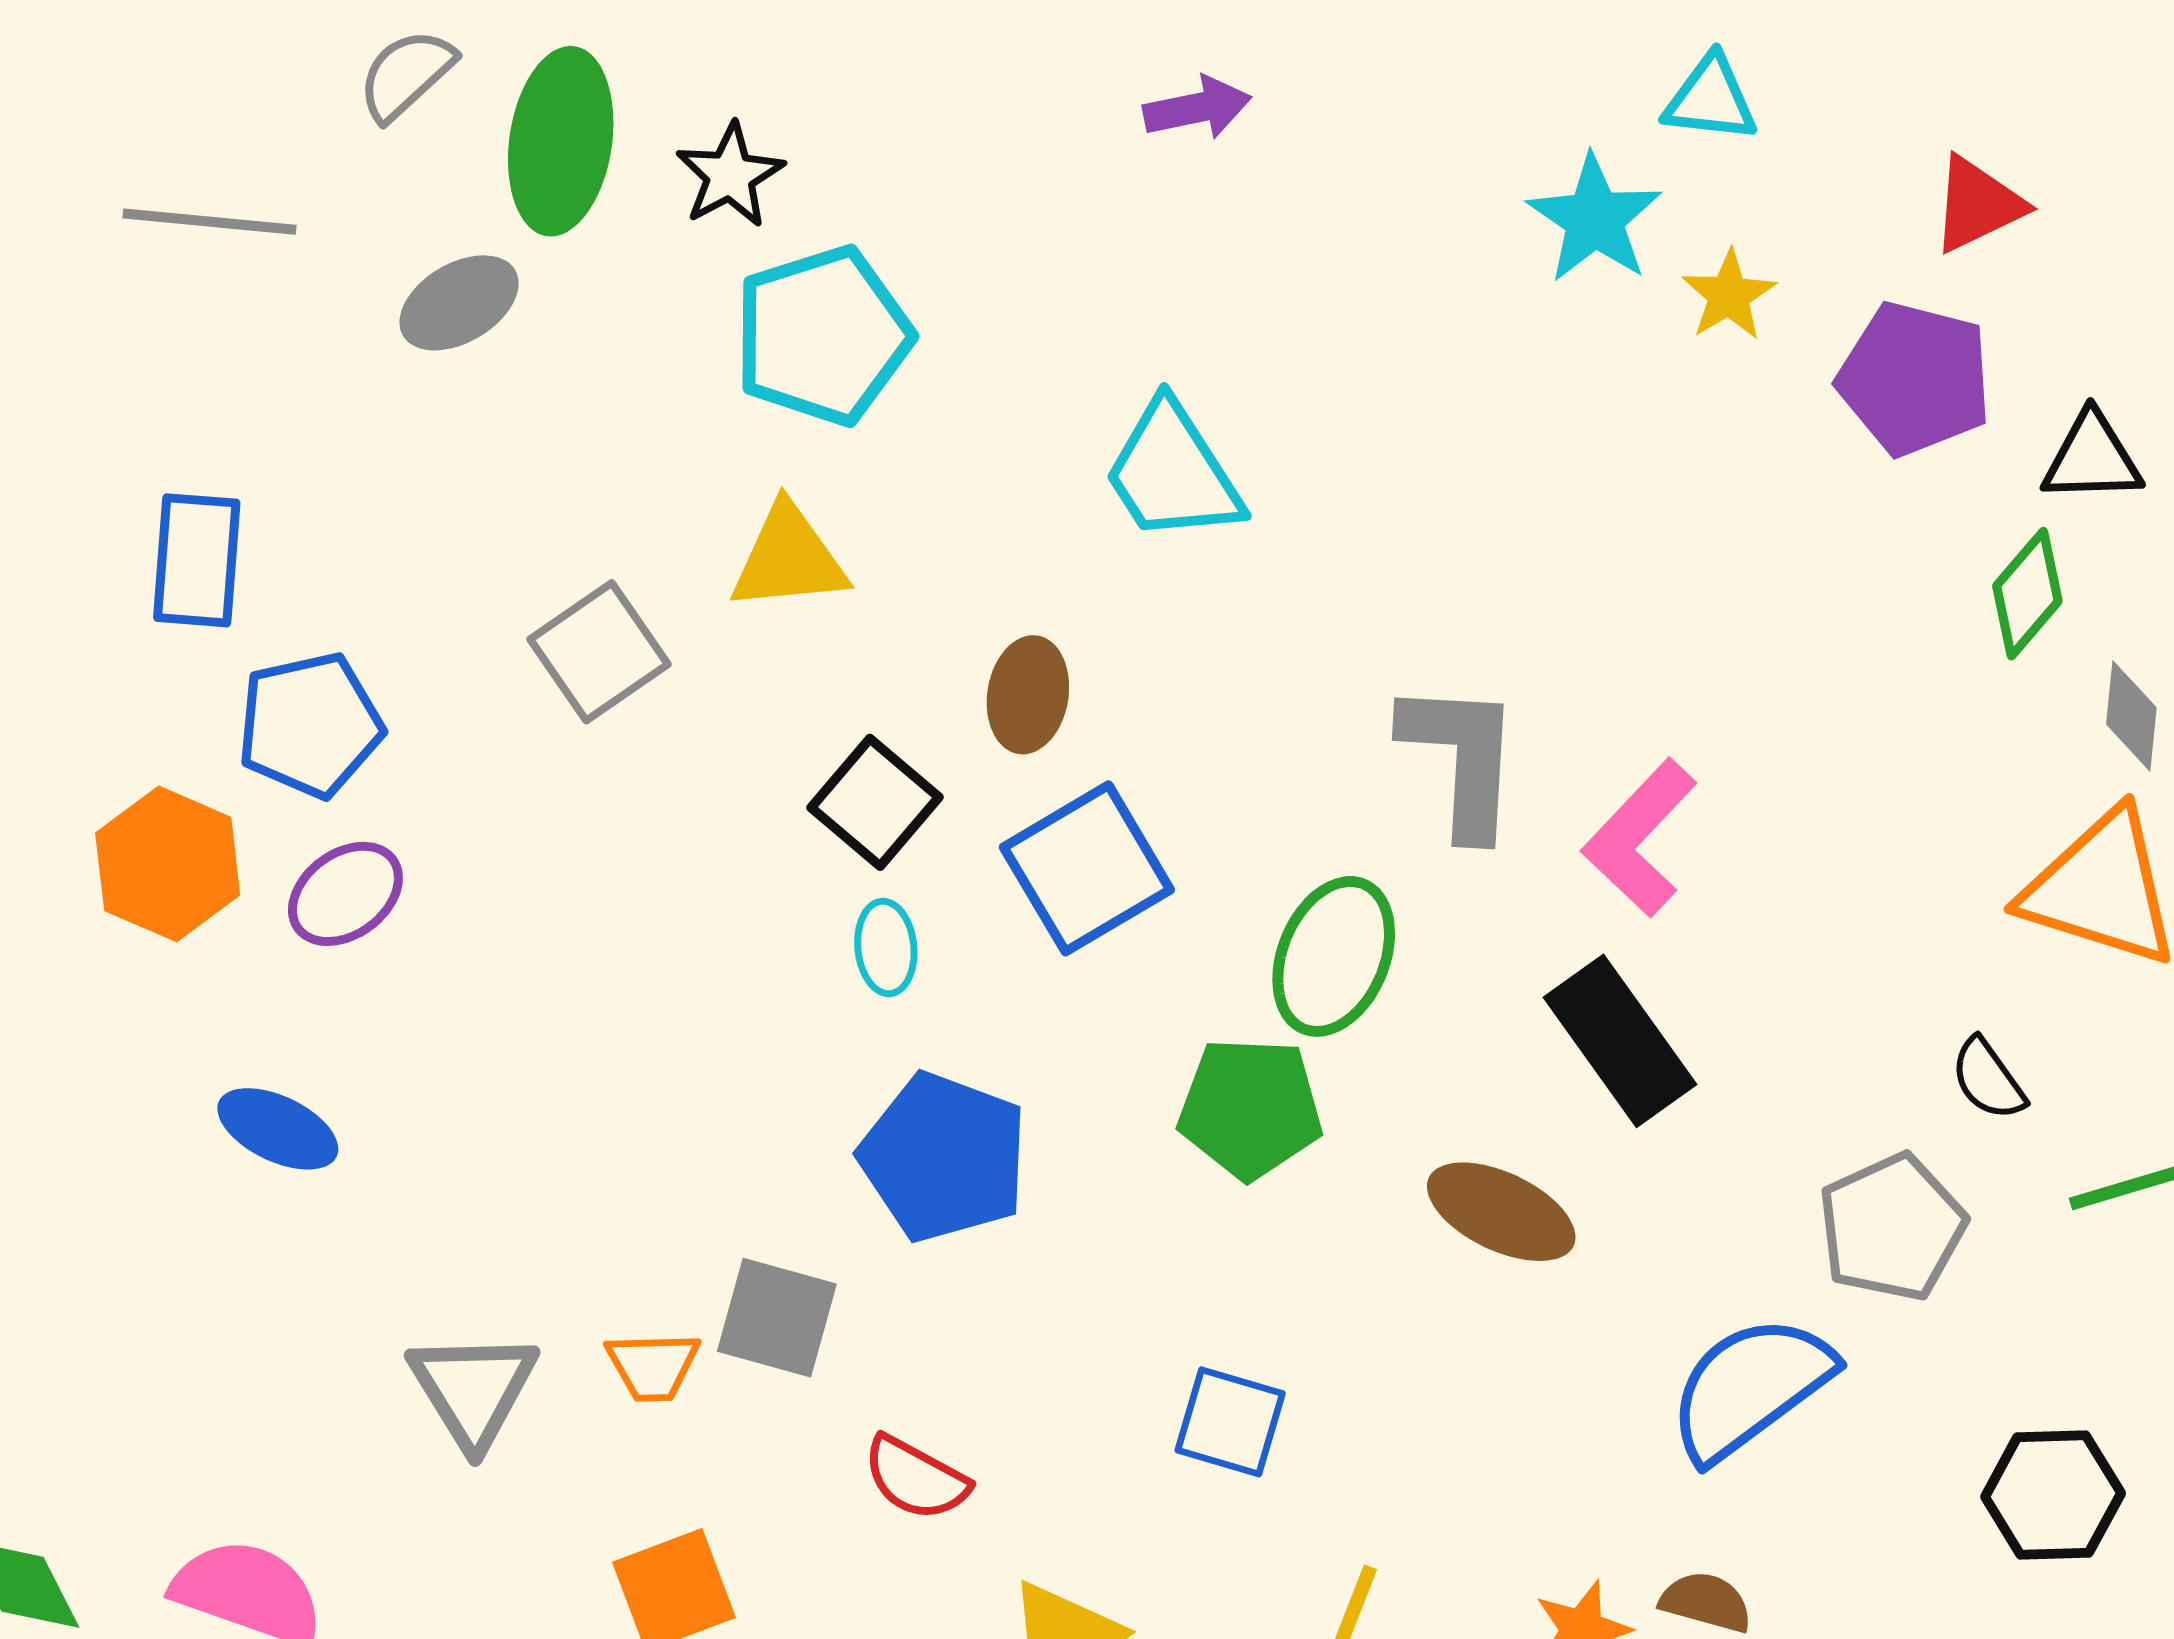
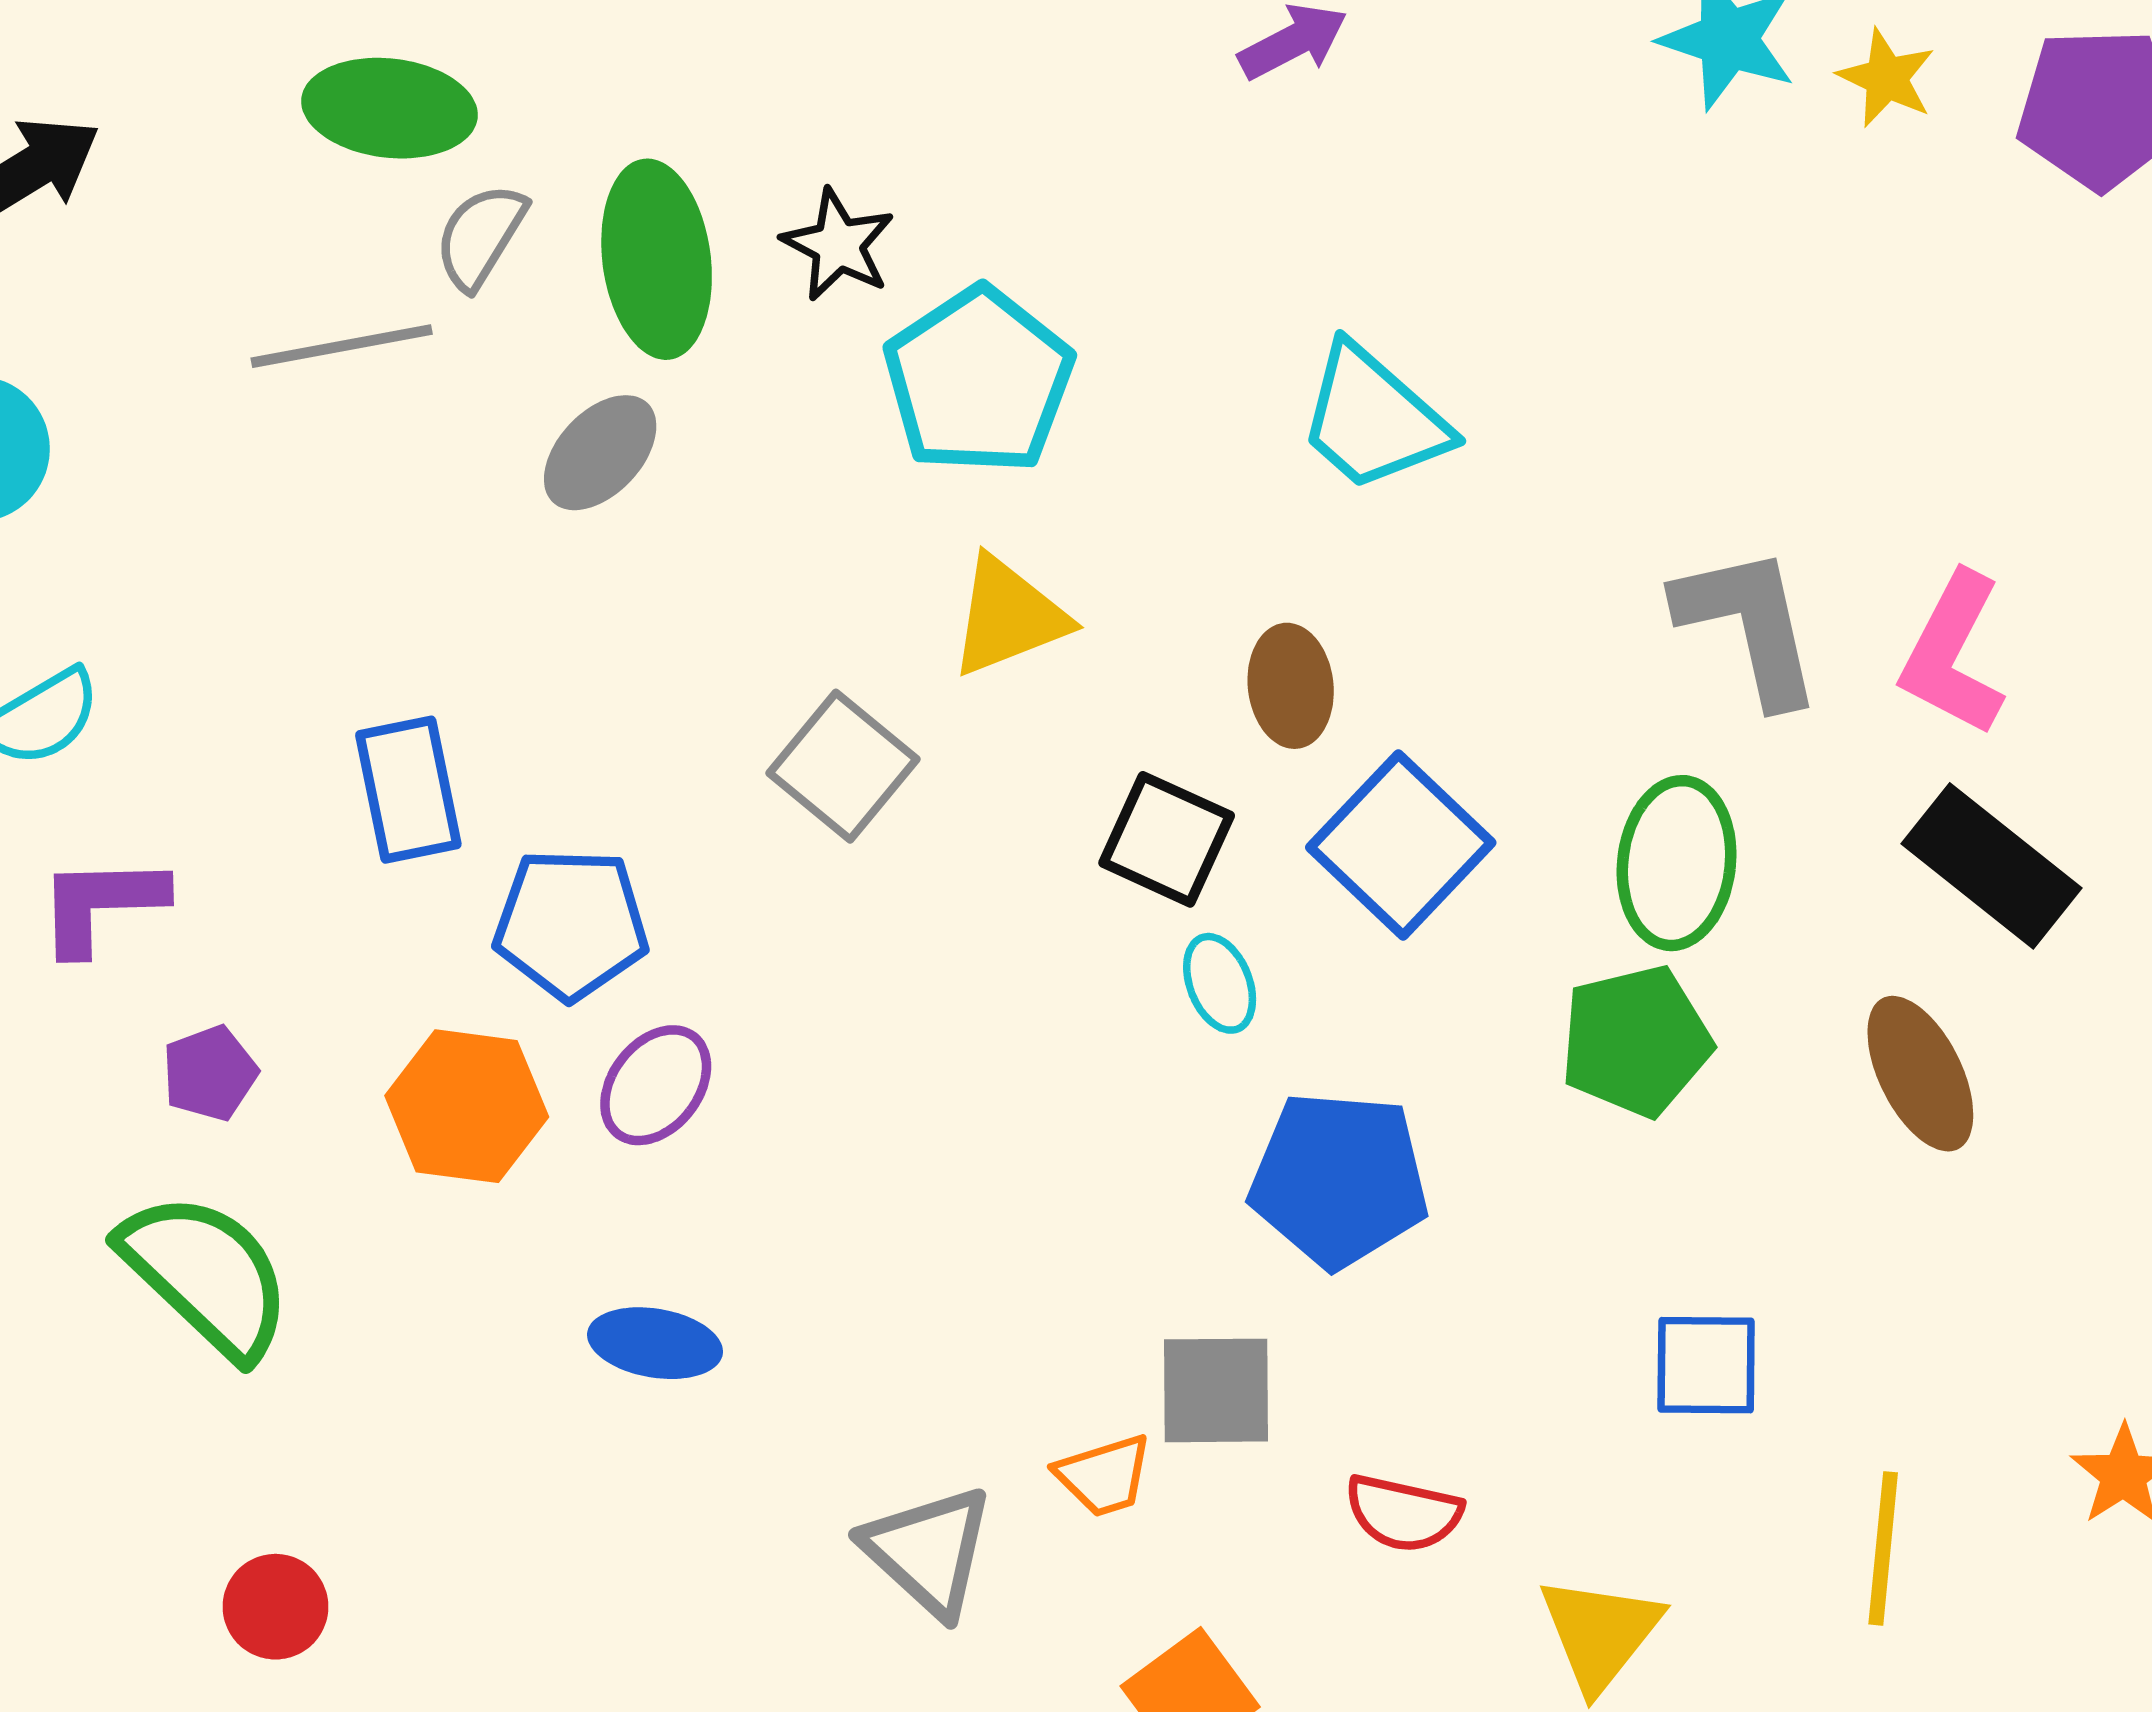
gray line: (210, 222) -> (342, 346), moved
blue pentagon: (310, 725) -> (571, 924), turned 30
brown ellipse: (1501, 1212) -> (1920, 1074), turned 54

